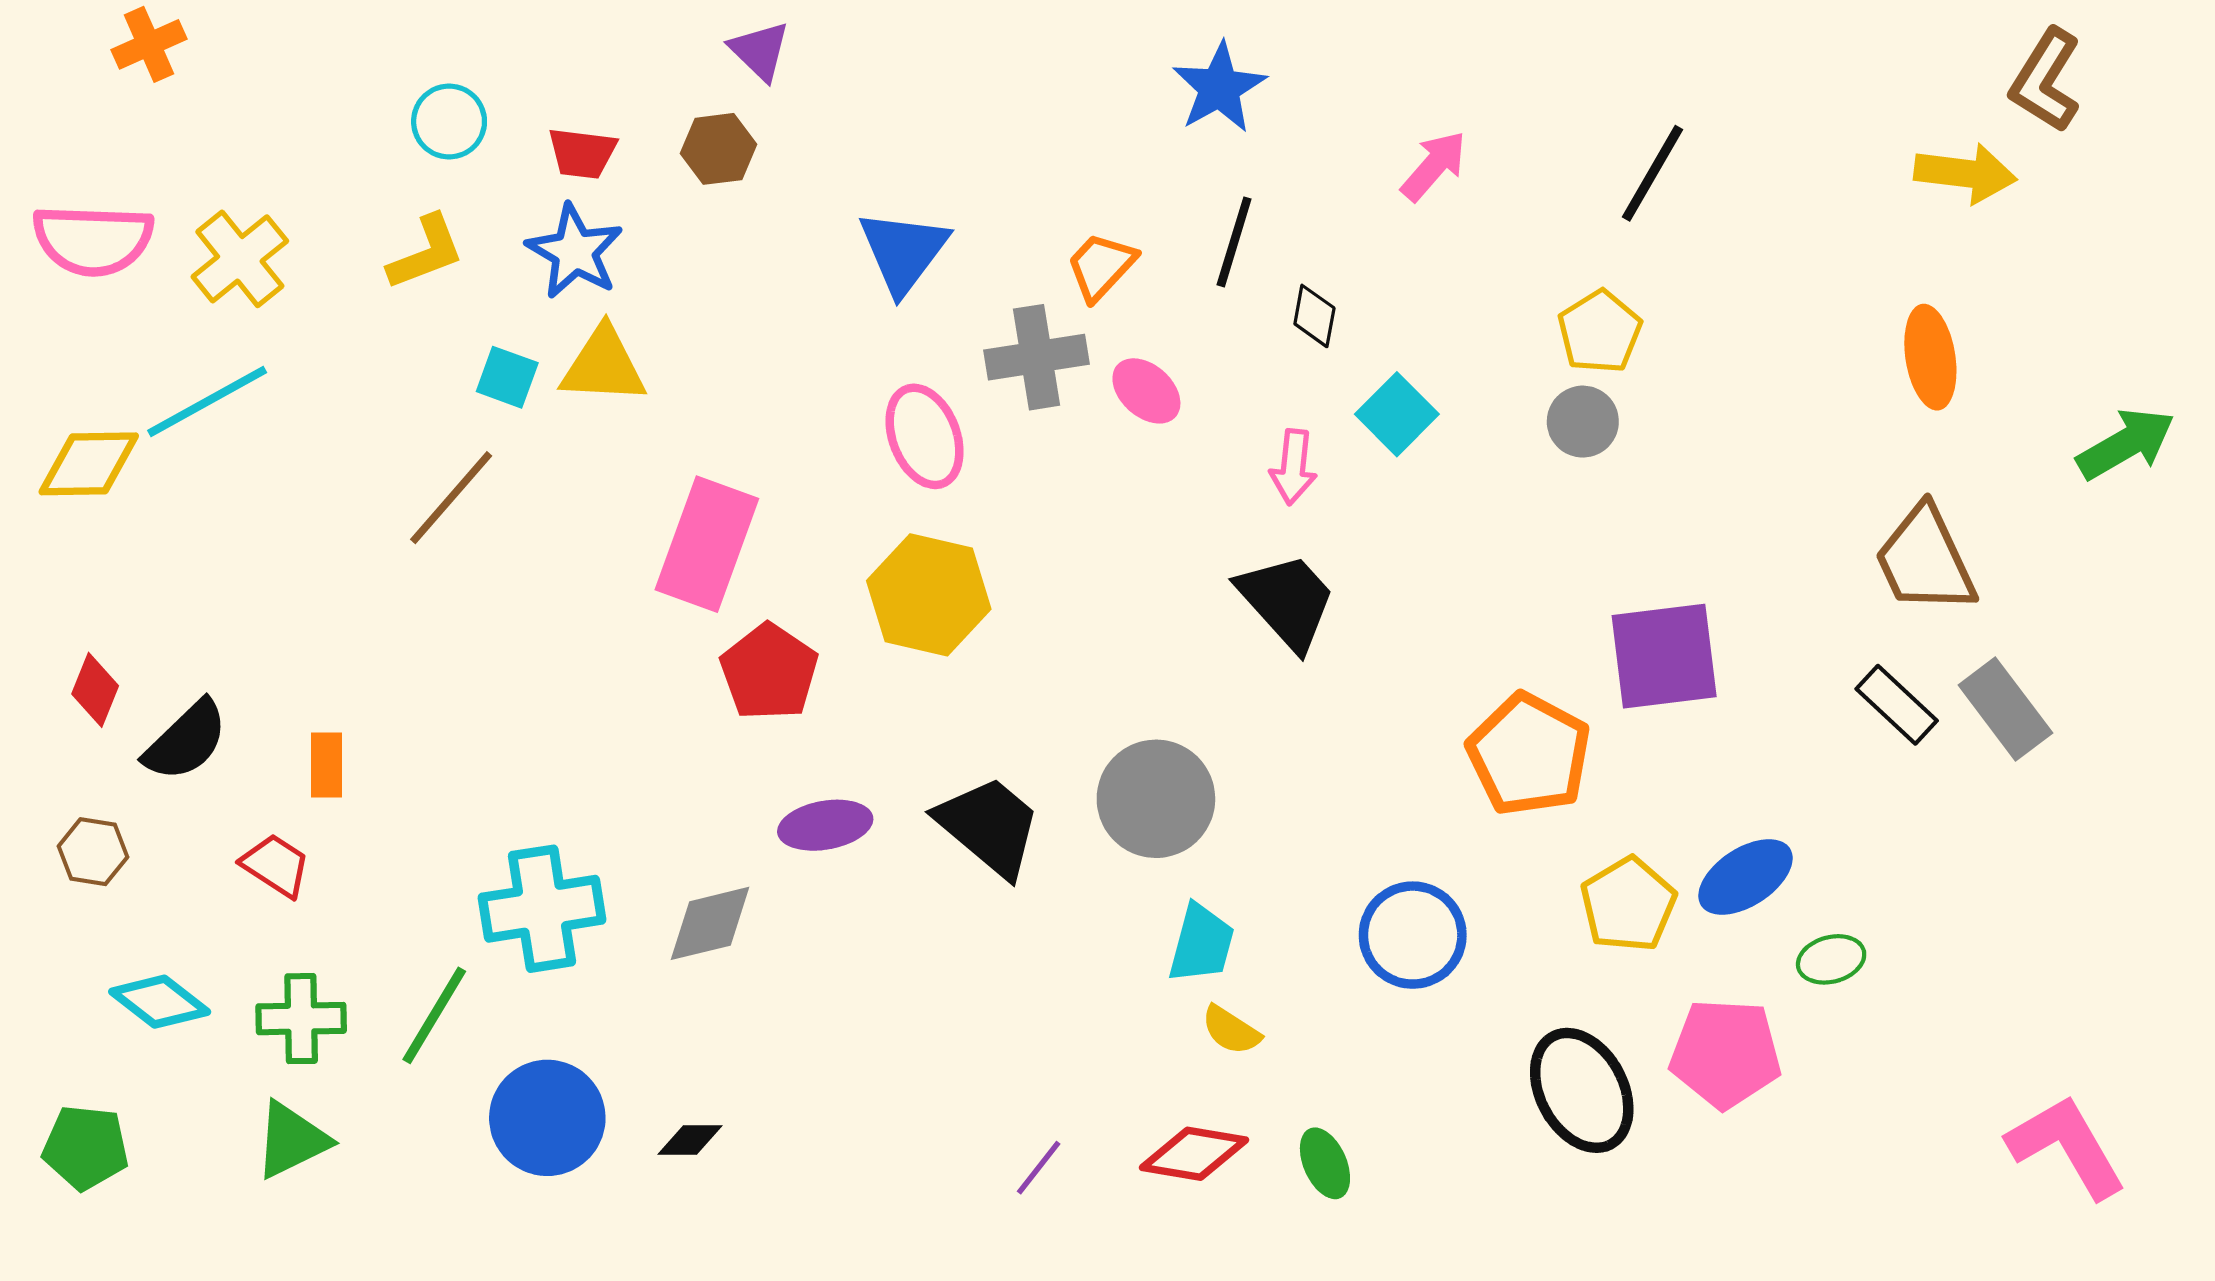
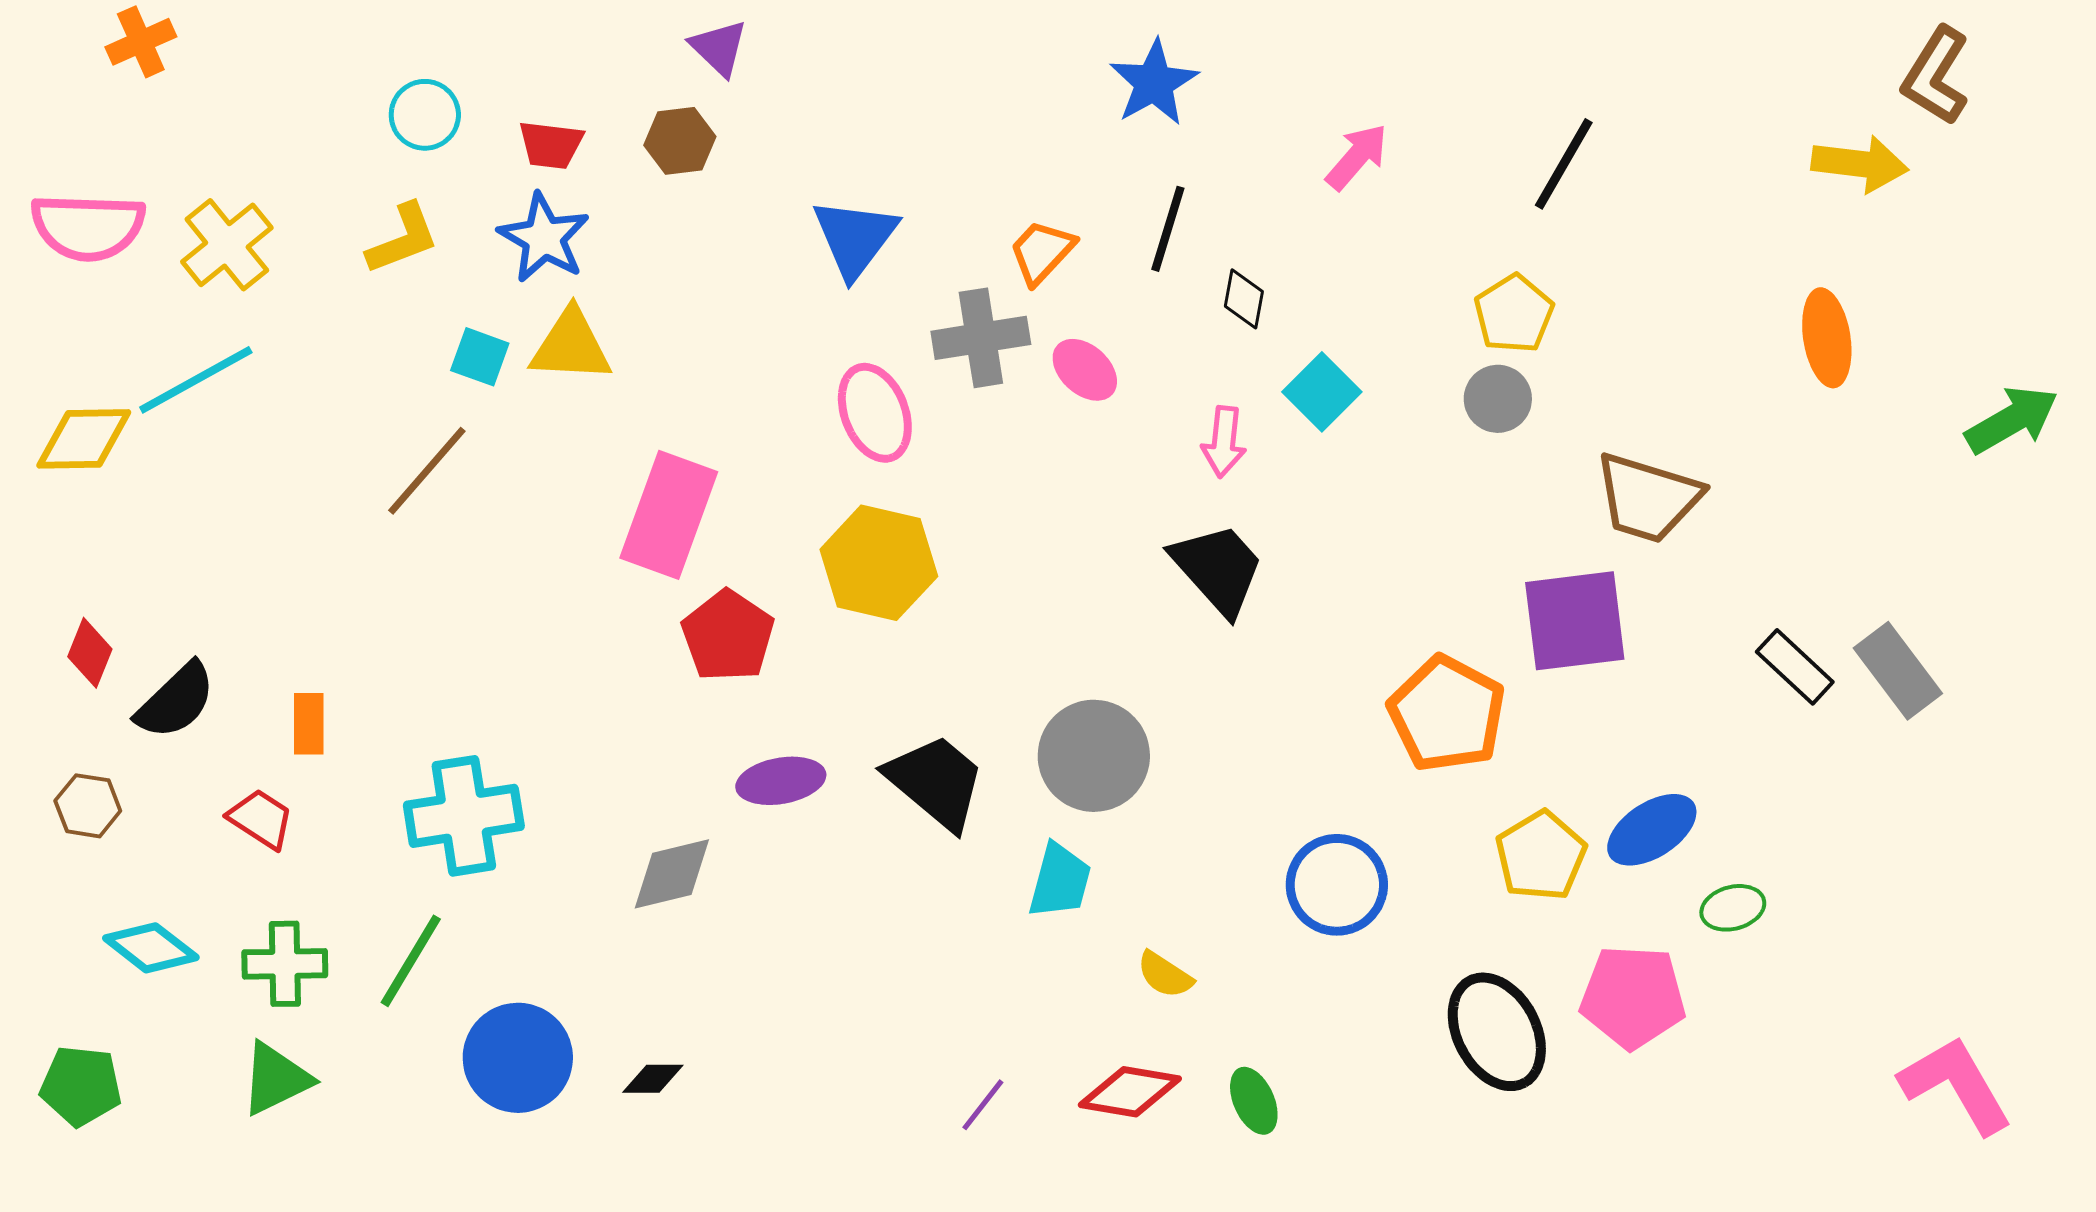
brown trapezoid: (1925, 560) -> (1648, 498), moved, turned -48
cyan cross: (542, 909) -> (464, 816), moved
cyan trapezoid: (1201, 944) -> (1060, 881), moved

